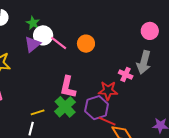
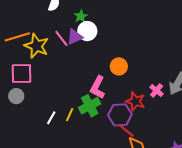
pink line: (59, 43) -> (61, 38), moved
orange circle: (86, 44) -> (119, 66), moved
yellow line: (38, 112) -> (70, 115), moved, turned -64

